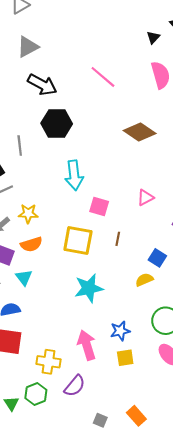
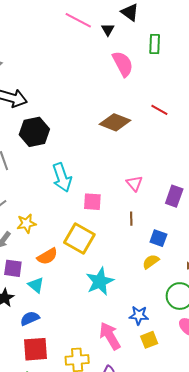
pink line: (103, 77) -> (78, 20), moved
pink triangle: (145, 198) -> (134, 183), turned -30
brown line: (118, 239) -> (131, 219), moved
yellow square: (78, 241) -> (79, 239), turned 32
orange semicircle: (31, 244) -> (47, 256), moved
blue star: (120, 331) -> (139, 315), turned 30

